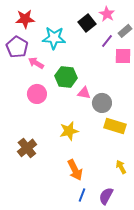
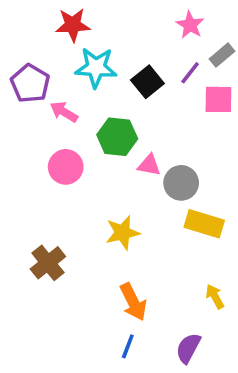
red star: (25, 19) -> (73, 25), moved
black square: (87, 23) -> (147, 82), moved
blue line: (82, 195) -> (128, 346), moved

